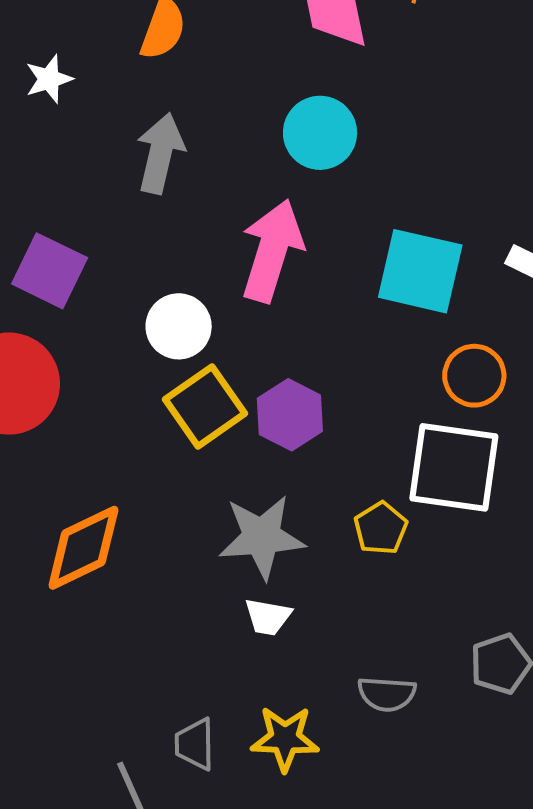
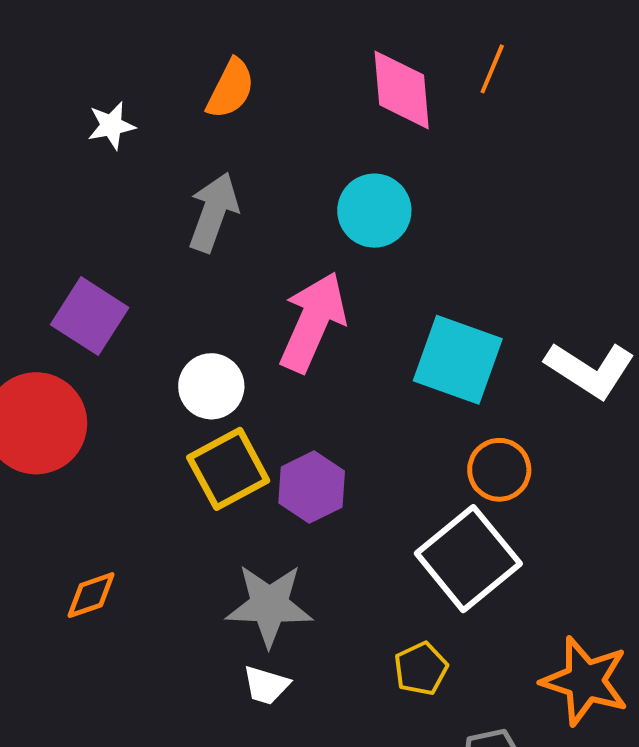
white square: (454, 467) -> (468, 559), turned 36
yellow pentagon: (381, 528) -> (421, 669), moved
orange diamond: (83, 548) -> (91, 595), size x0.6

